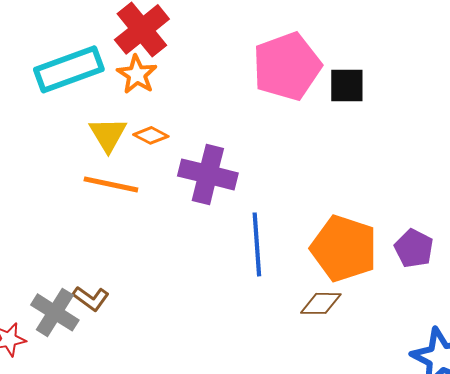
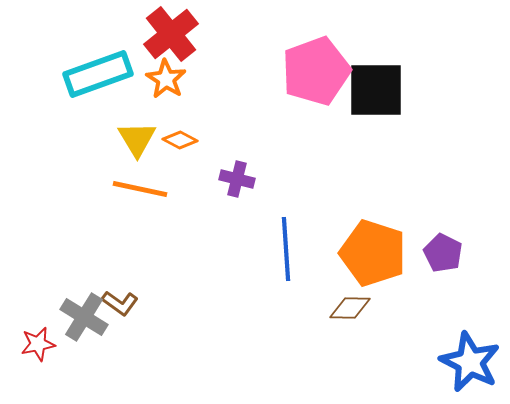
black square: (347, 85) -> (376, 90), size x1.6
purple cross: (208, 174) -> (237, 179), size x0.6

